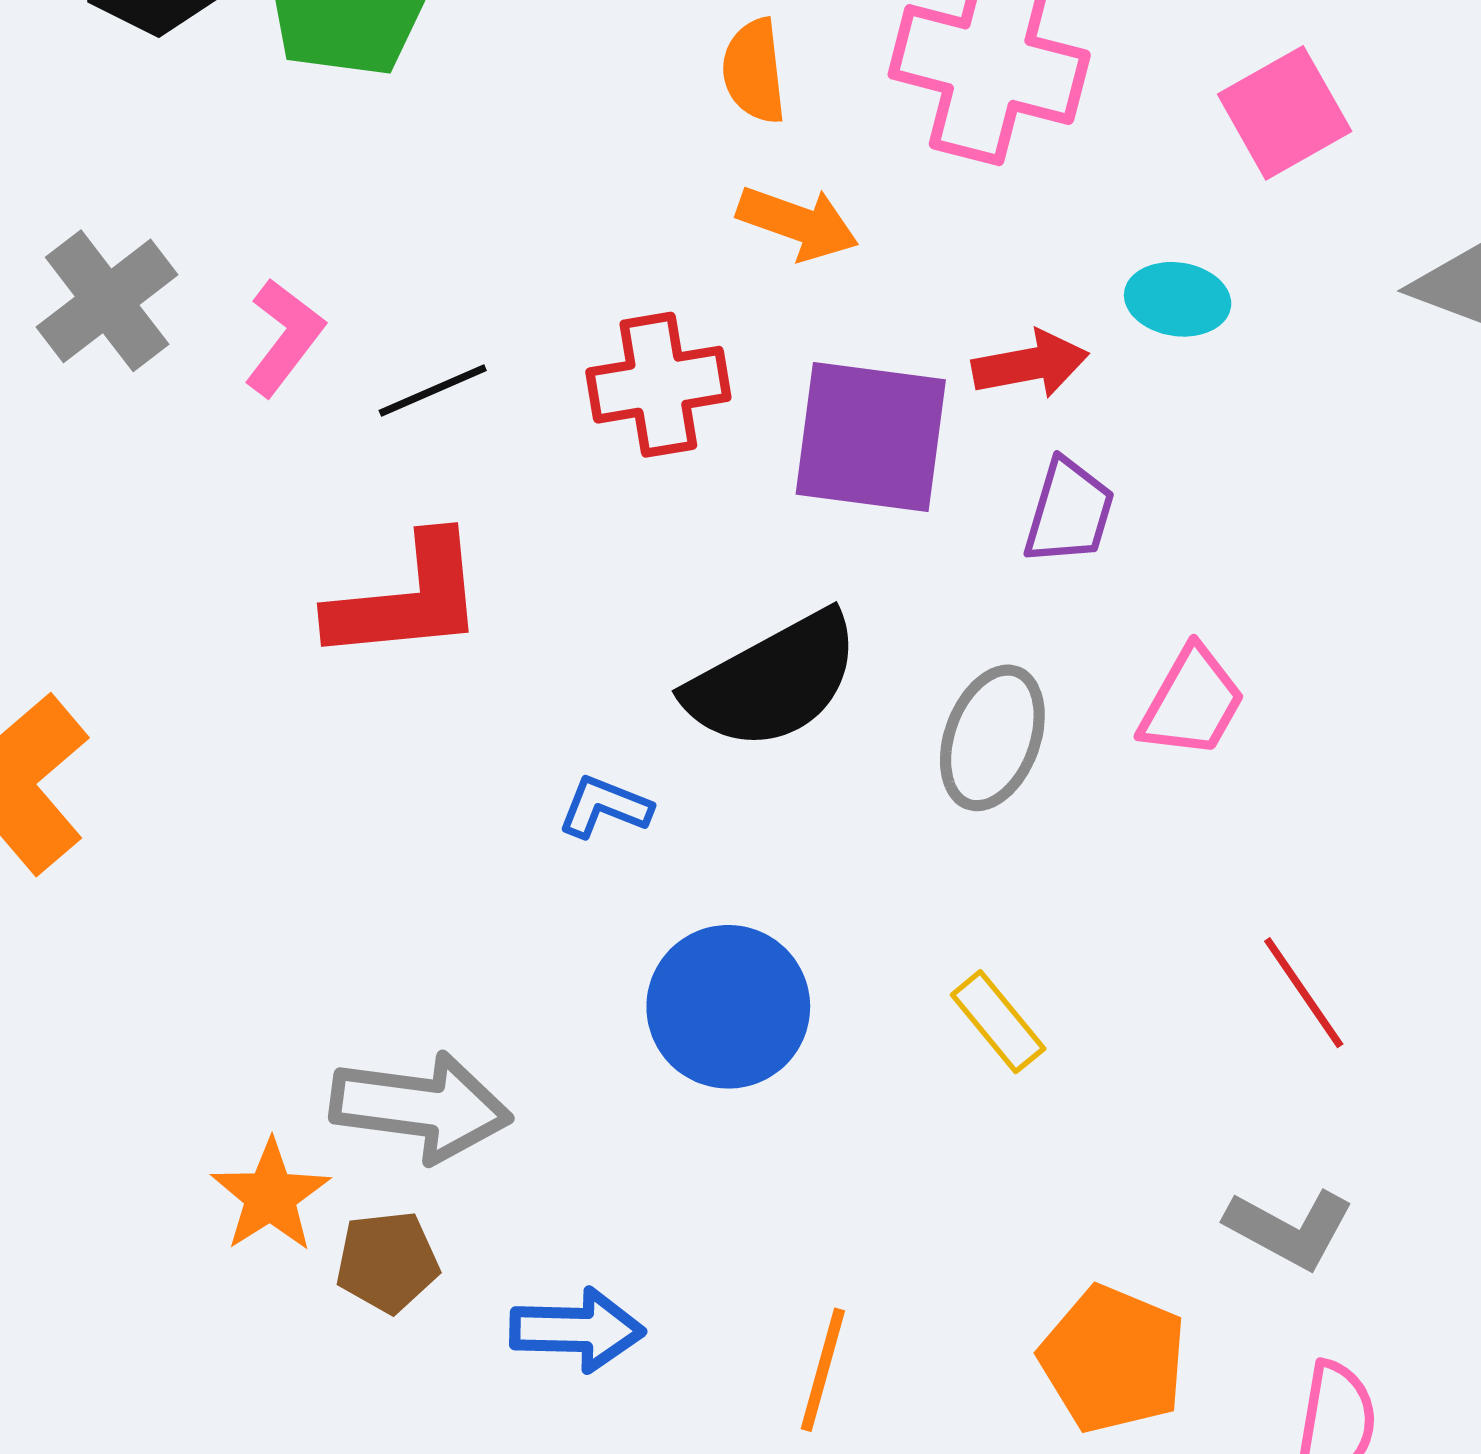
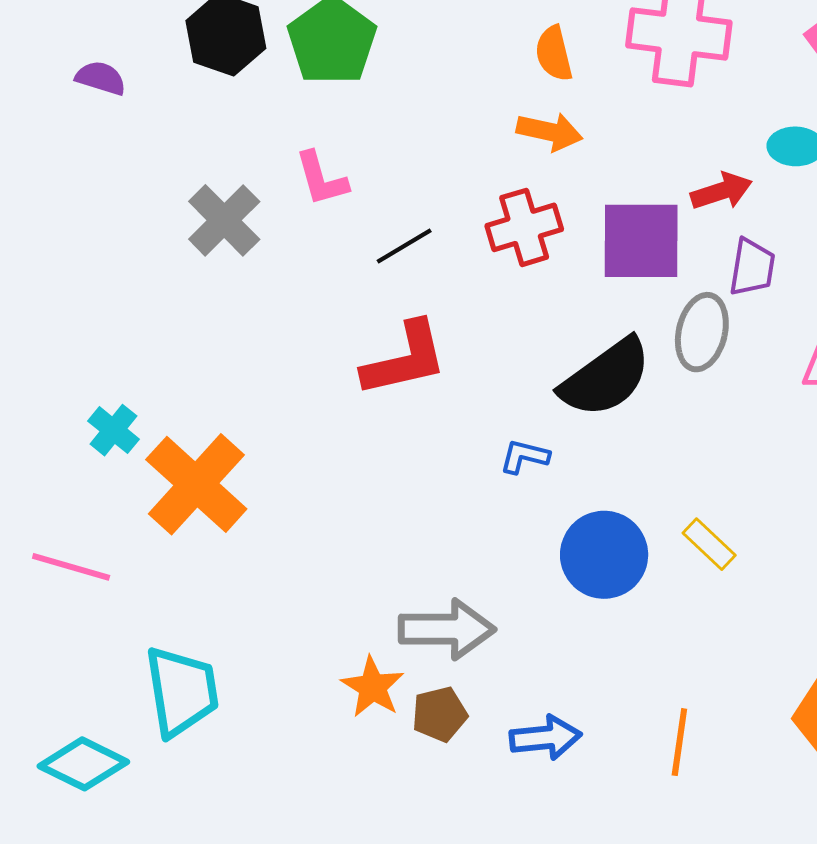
orange arrow: (798, 223) -> (550, 132), moved
pink L-shape: (284, 337) -> (321, 179), moved, turned 134
gray ellipse: (992, 738) -> (702, 332), moved
yellow rectangle: (998, 1022) -> (709, 544), moved

